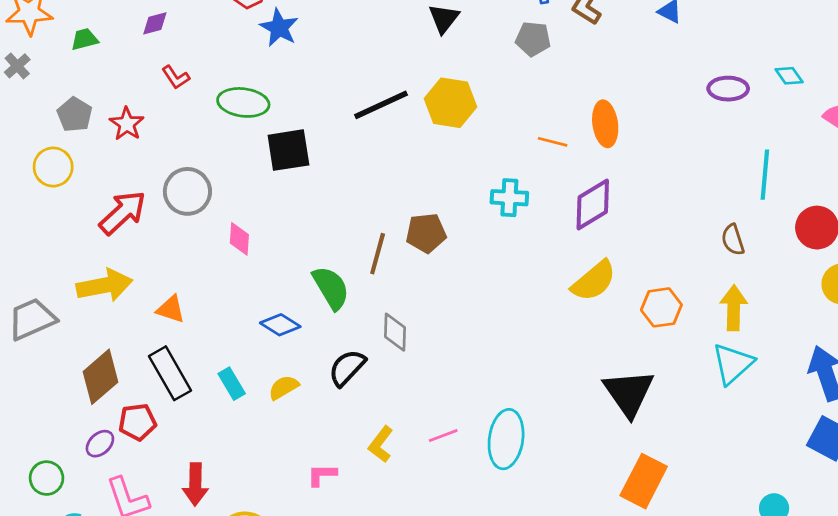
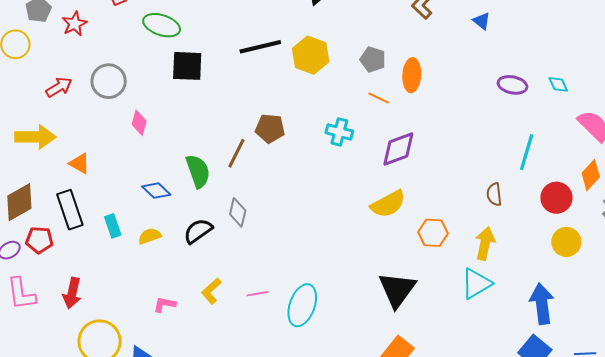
gray pentagon: (533, 39) -> (373, 59), moved
orange ellipse: (605, 124) -> (412, 75), moved
red arrow: (123, 213) -> (59, 87), size x0.7
brown pentagon: (426, 233) -> (270, 128), moved

